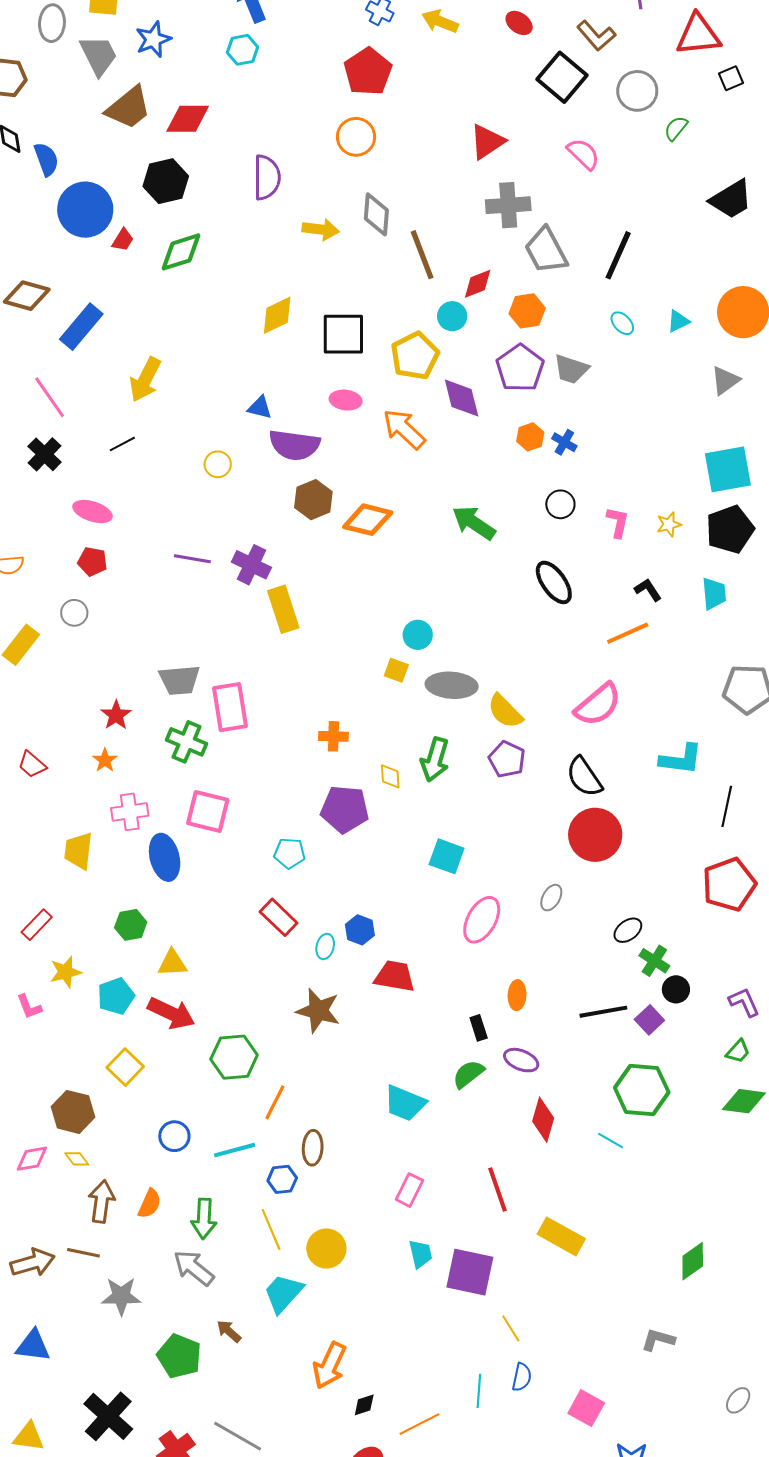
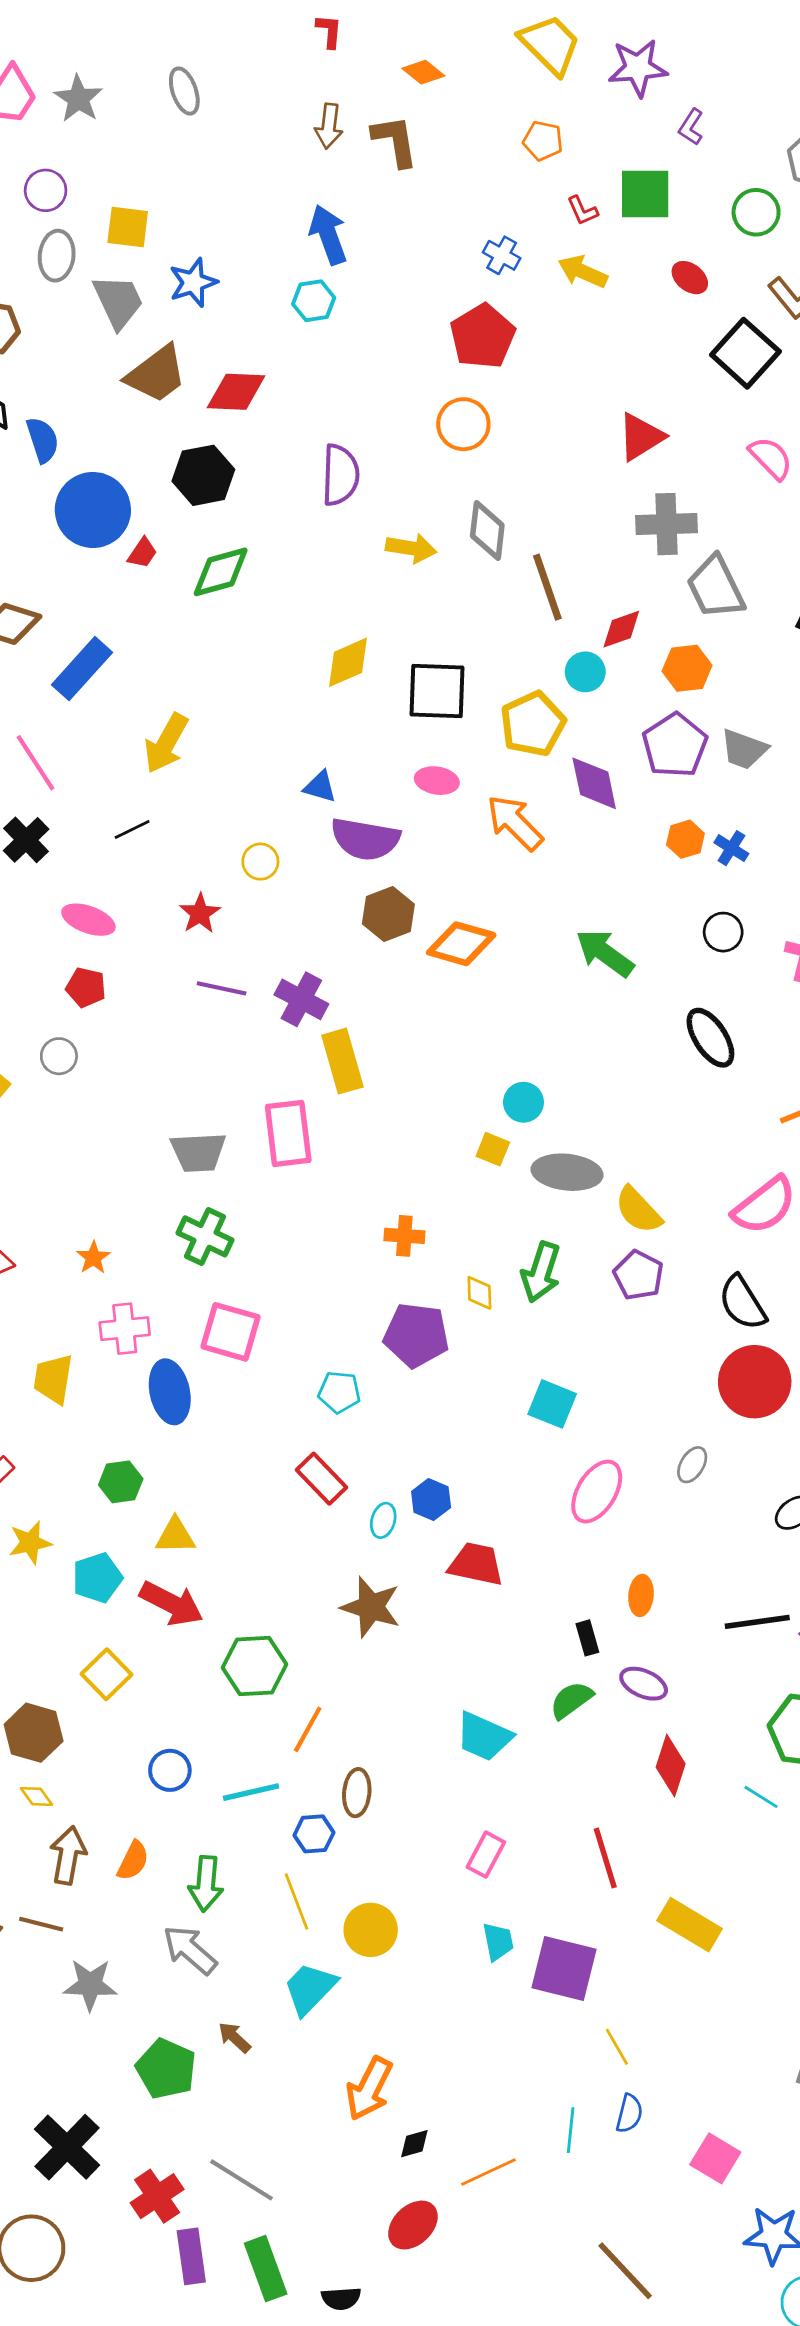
pink rectangle: (230, 707) -> (288, 1133), moved
red star: (116, 715) -> (200, 913), moved

